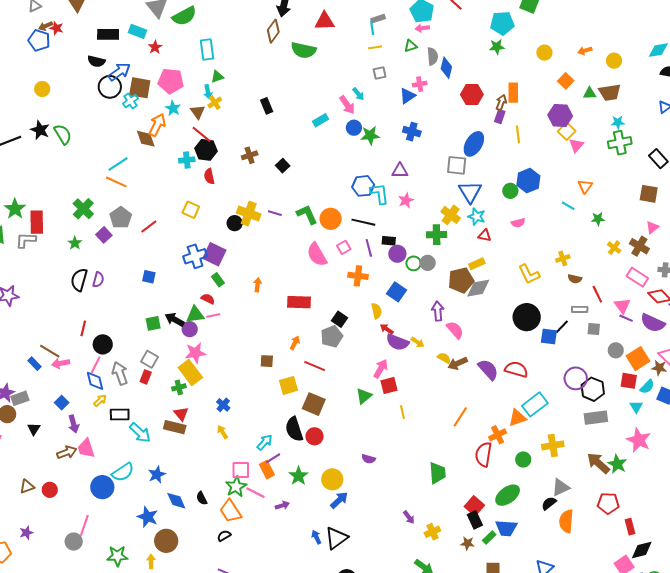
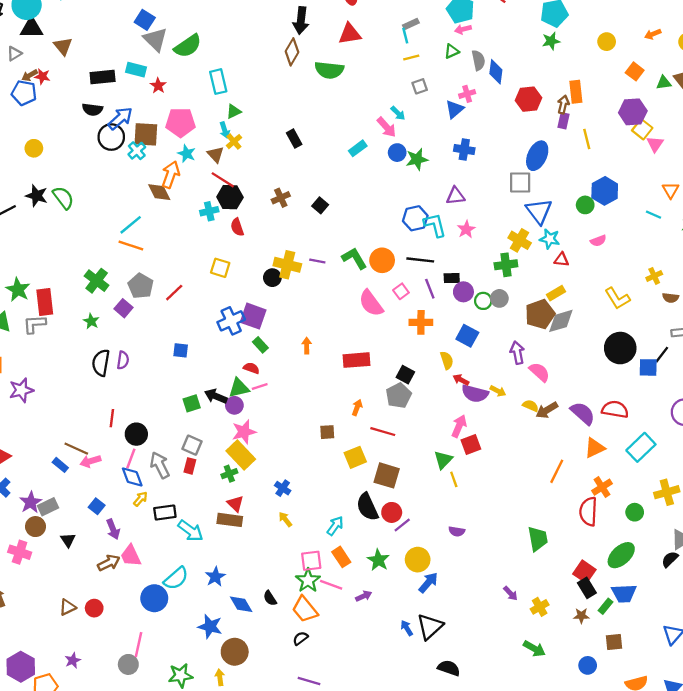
yellow line: (402, 412) -> (454, 479), moved
orange triangle: (517, 418) -> (595, 448), moved
purple line: (273, 458) -> (402, 525), moved

